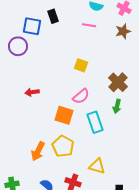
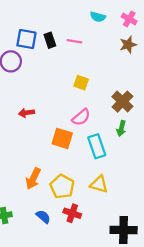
black rectangle: (53, 16) -> (50, 40), moved
pink line: (89, 25) -> (74, 41), moved
yellow pentagon: (63, 146) -> (62, 186), moved
yellow triangle: (97, 166) -> (99, 184), moved

